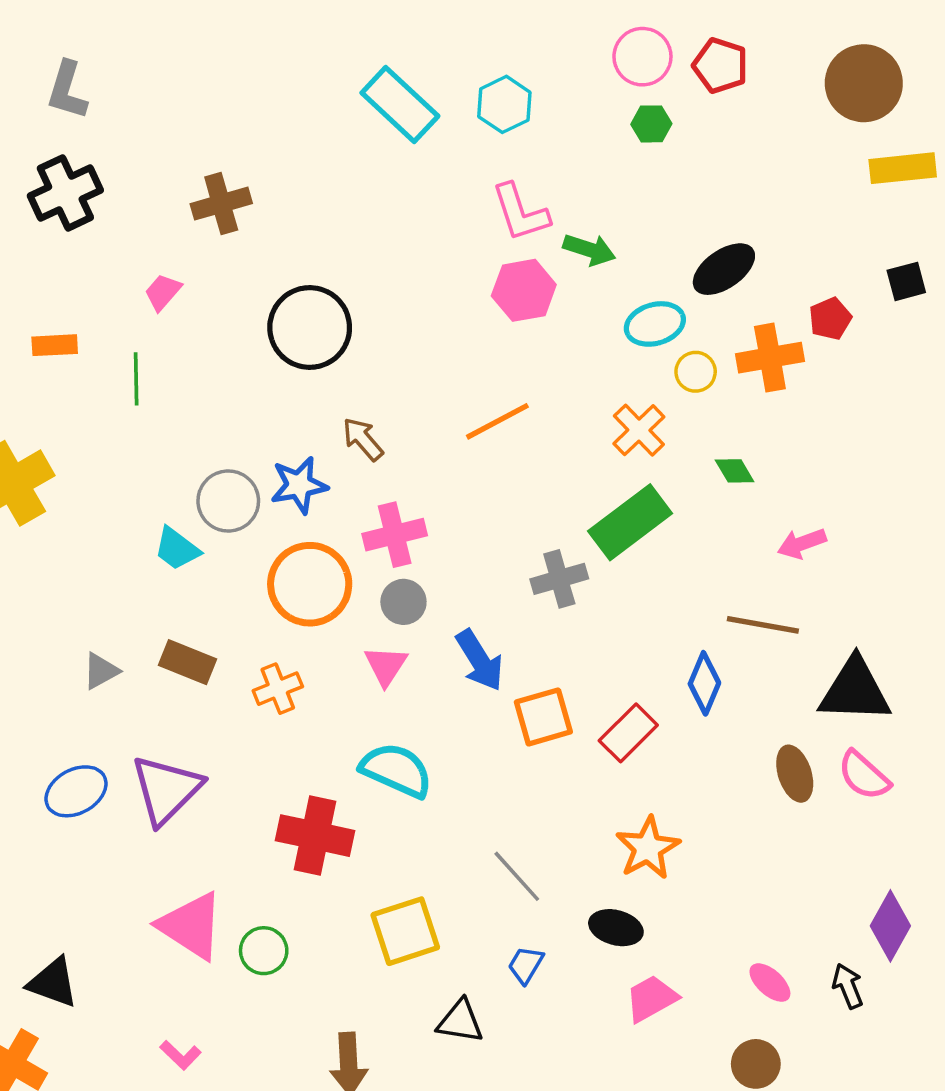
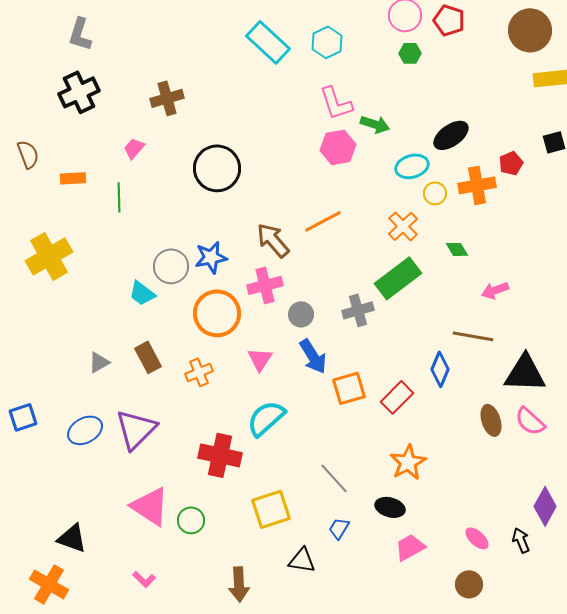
brown arrow: (363, 439) -> (273, 240), moved, size x1.4
gray circle: (403, 602) -> (301, 314), moved
brown rectangle: (188, 662) -> (148, 357), turned 40
cyan semicircle: (396, 770) -> (266, 418), turned -66

